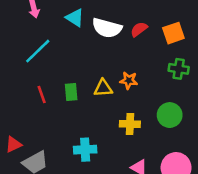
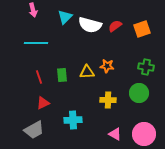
cyan triangle: (75, 18) -> (65, 17), turned 42
cyan line: (38, 51) -> (36, 43), turned 45
green cross: (179, 69) -> (146, 67), moved
red triangle: (13, 144) -> (43, 103), moved

